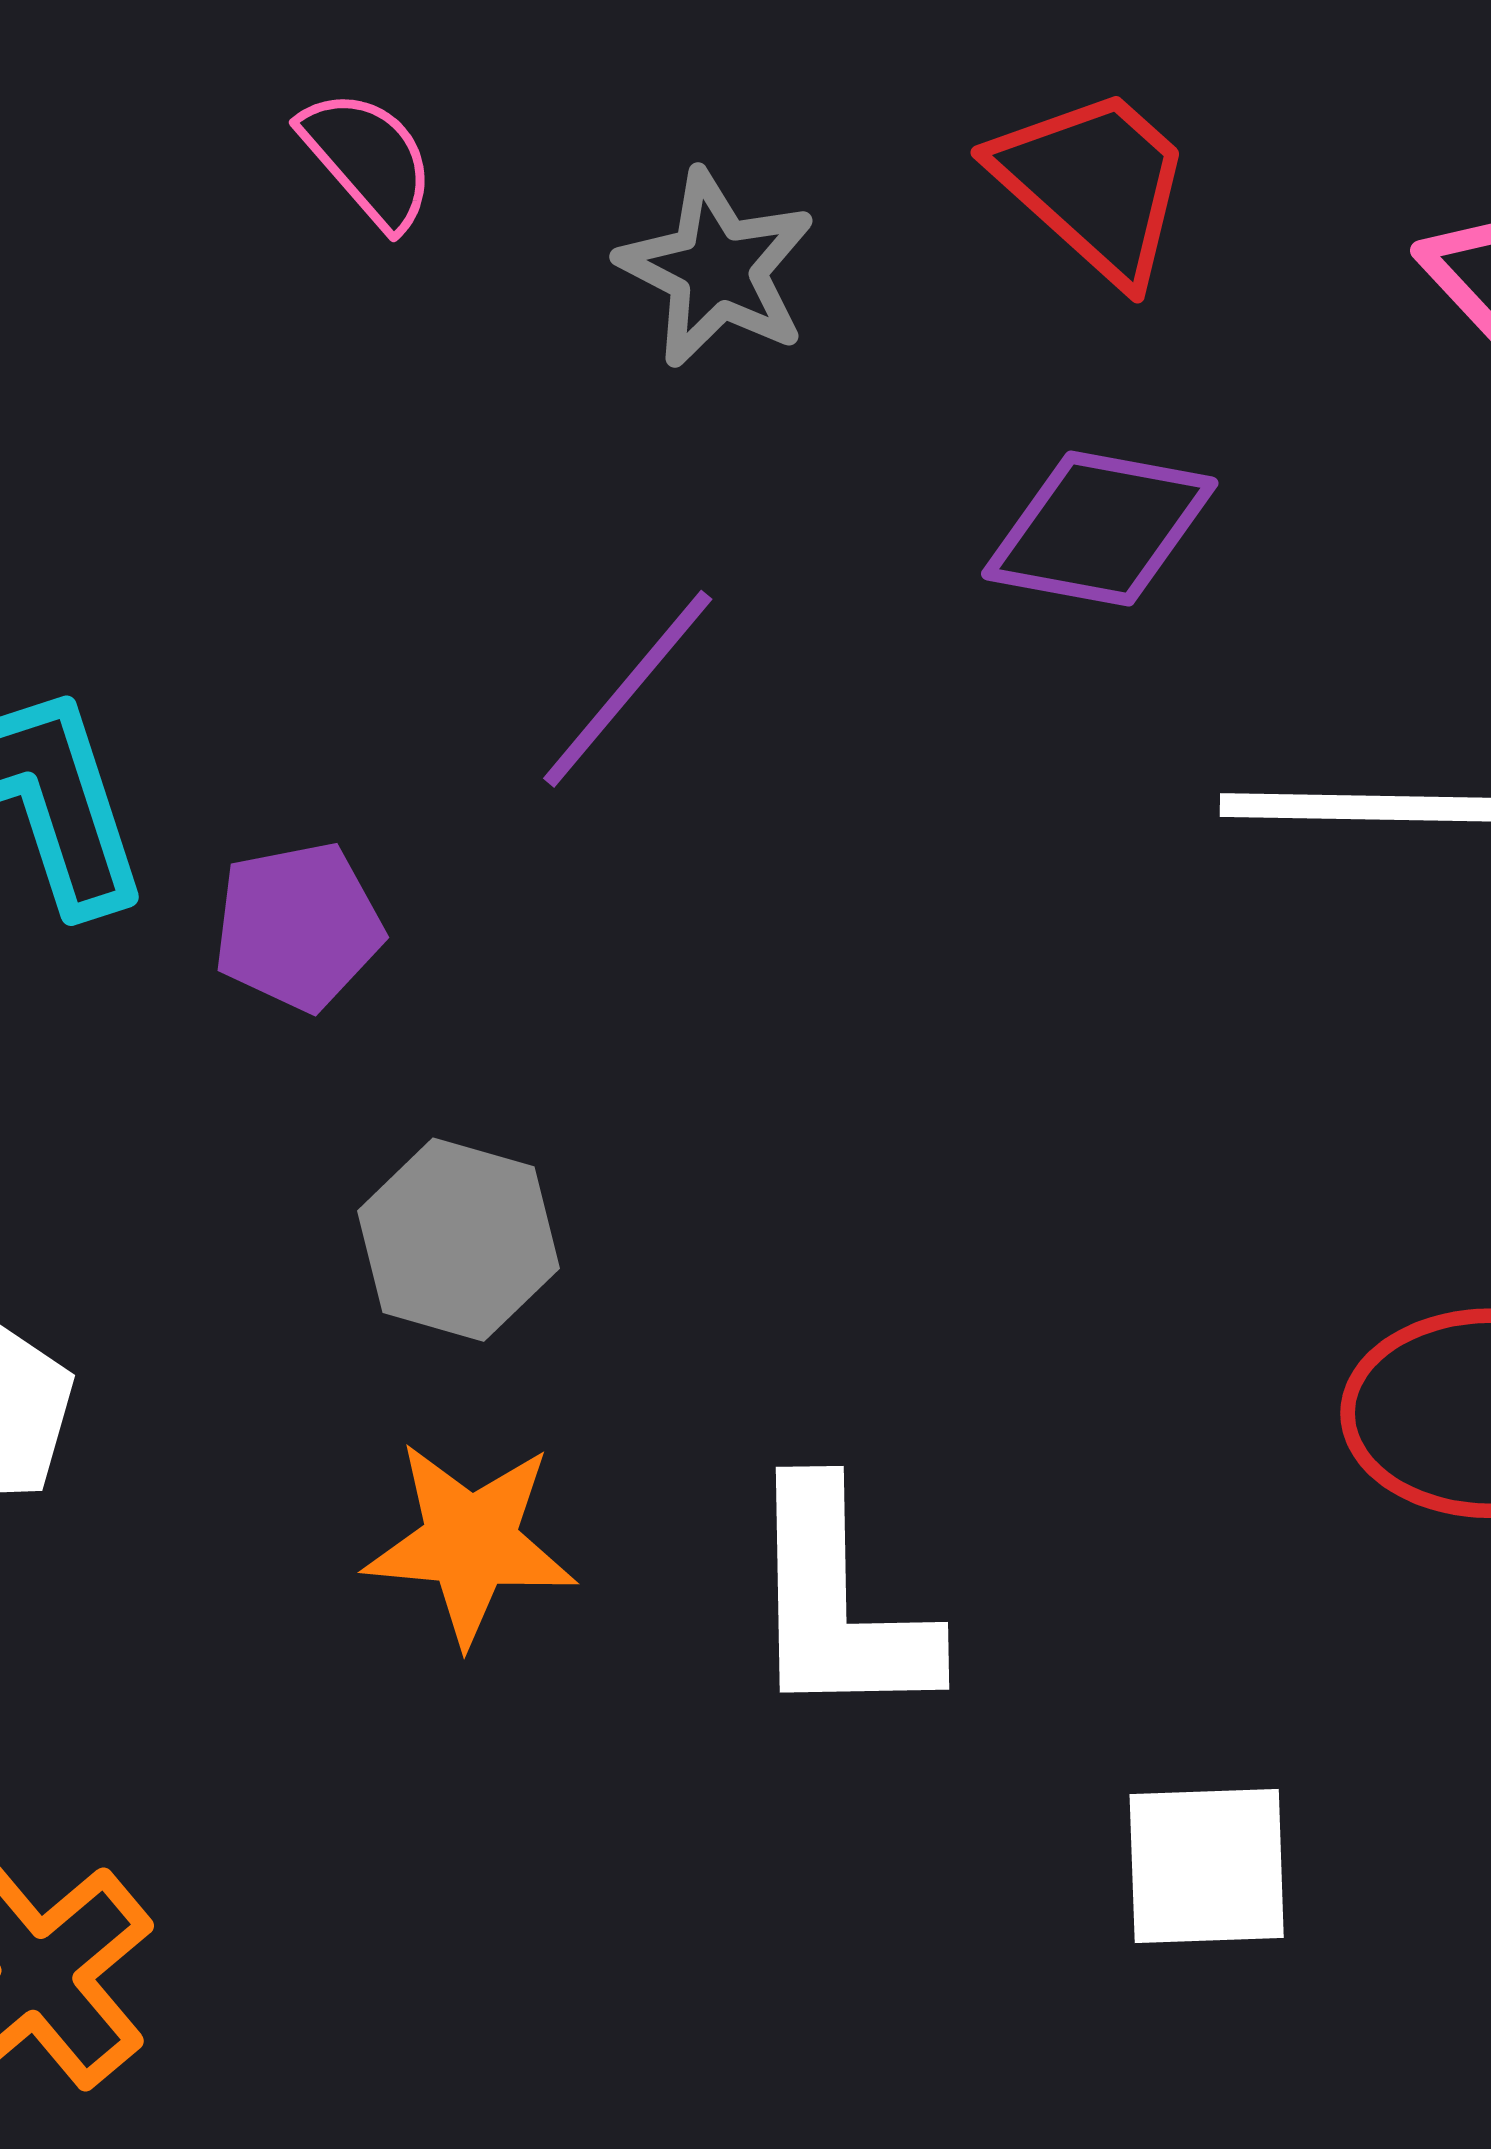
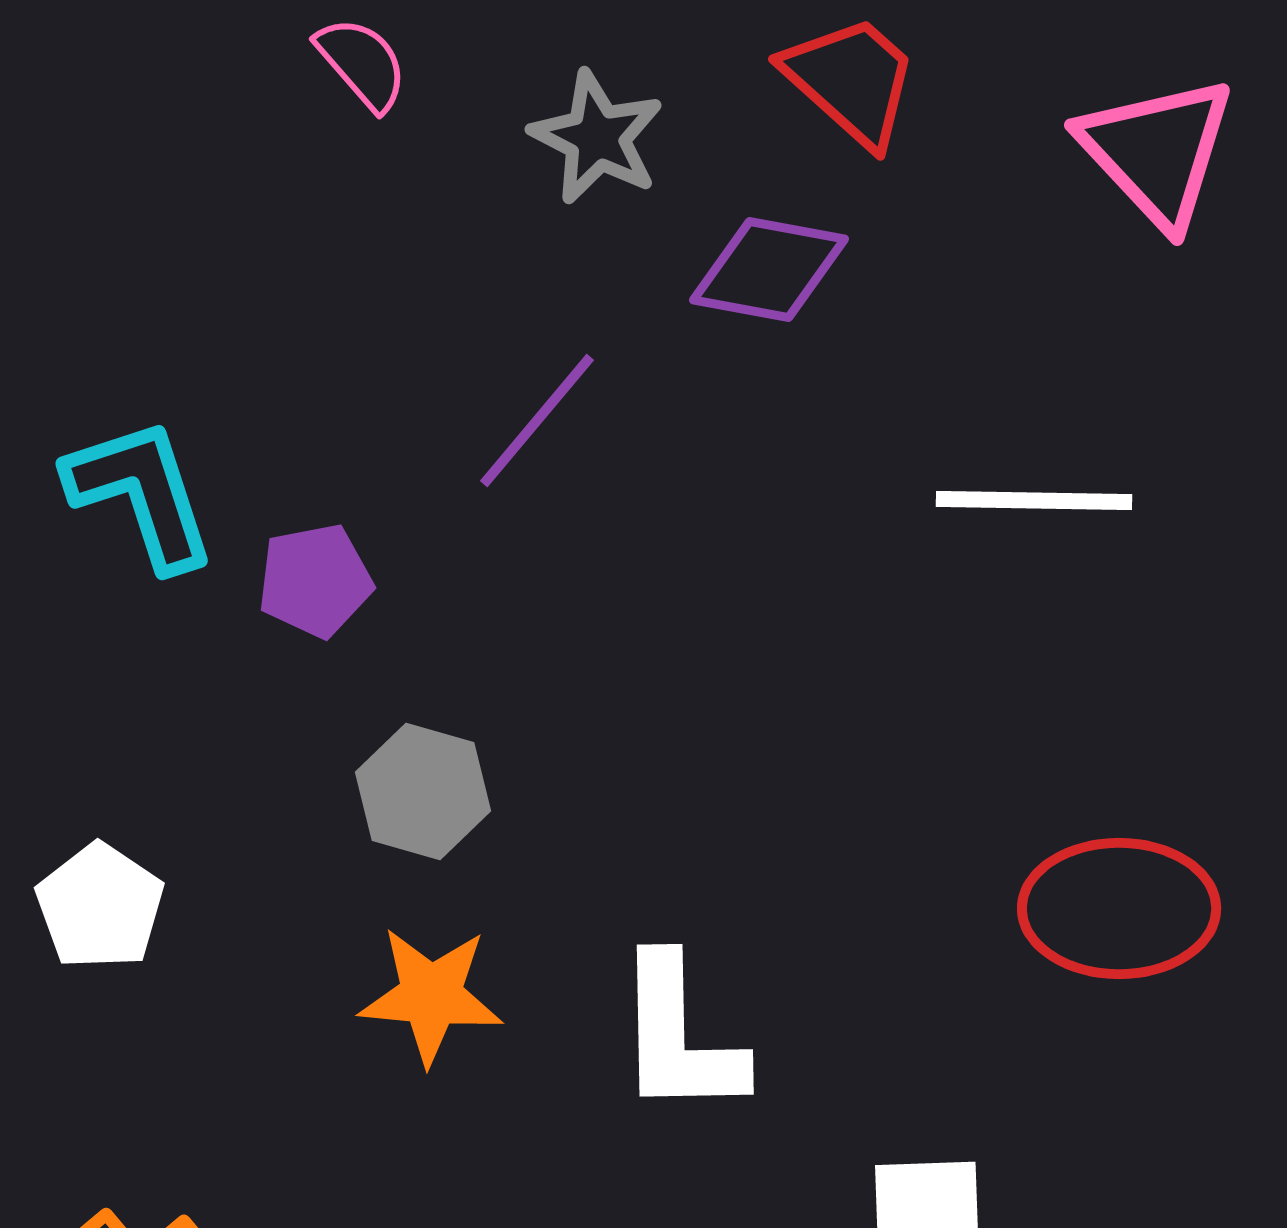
purple diamond: (1100, 528) -> (769, 269), moved

